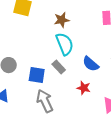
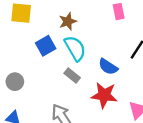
blue square: (37, 75) -> (46, 46), moved, turned -30
red star: (84, 88) -> (104, 95), size x1.6

